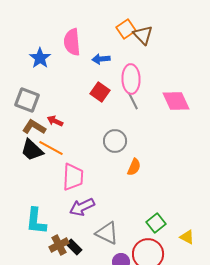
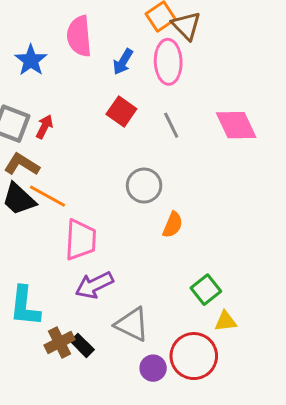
blue arrow: (101, 59) -> (123, 62), turned -54
pink ellipse: (131, 79) -> (168, 62), moved
red arrow: (55, 121) -> (44, 127), moved, turned 91
green square: (156, 223) -> (206, 290), moved
yellow triangle: (187, 237) -> (226, 321), moved, turned -35

